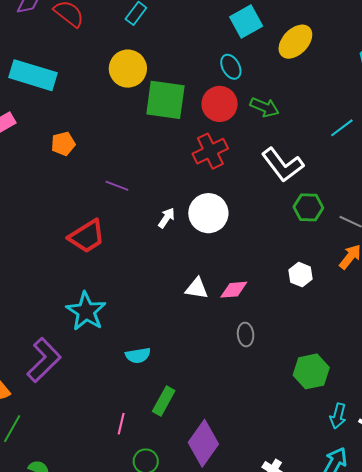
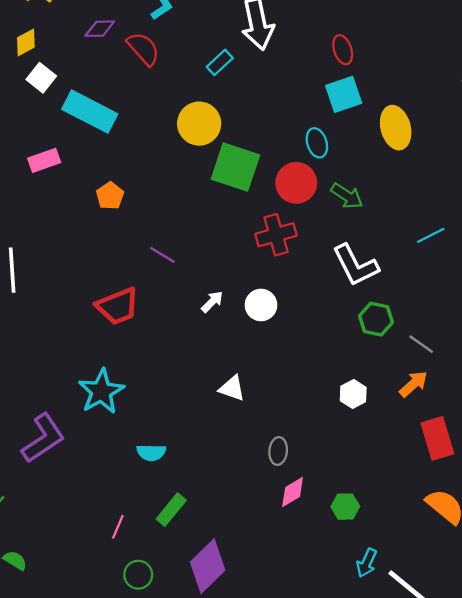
yellow ellipse: (295, 42) -> (396, 128), turned -69
orange pentagon: (63, 144) -> (110, 196), turned -30
white circle: (208, 213) -> (261, 305), size x0.7
pink diamond: (234, 290) -> (293, 492), moved, turned -36
green hexagon: (311, 371) -> (345, 507), size x0.7

